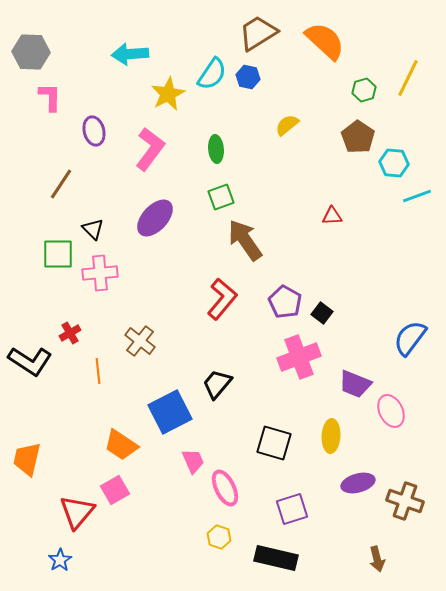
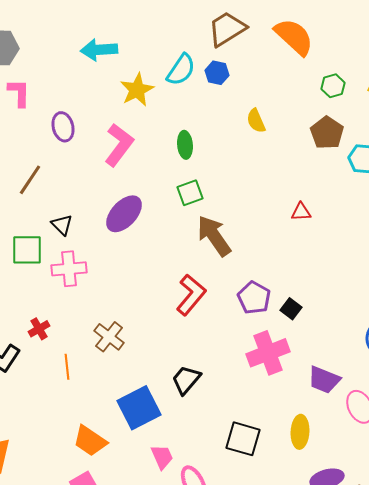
yellow semicircle: (287, 125) -> (256, 121), turned -75

